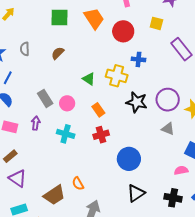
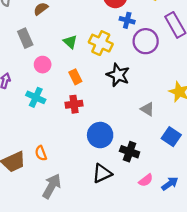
blue cross: (138, 59) -> (127, 20), moved
gray rectangle: (45, 98) -> (25, 38), moved
purple circle: (168, 100) -> (146, 41), moved
pink semicircle: (181, 170) -> (146, 180), moved, turned 144
black cross: (173, 198) -> (130, 152), moved

